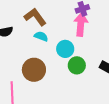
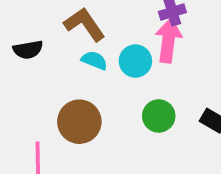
cyan circle: (65, 49) -> (135, 61), moved

